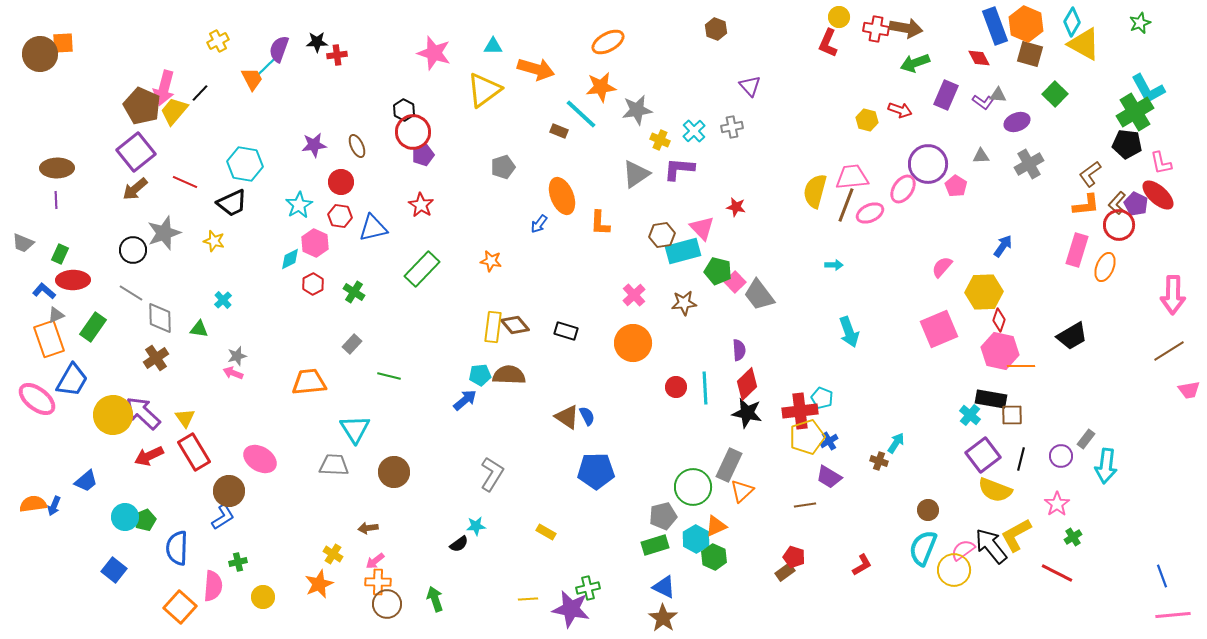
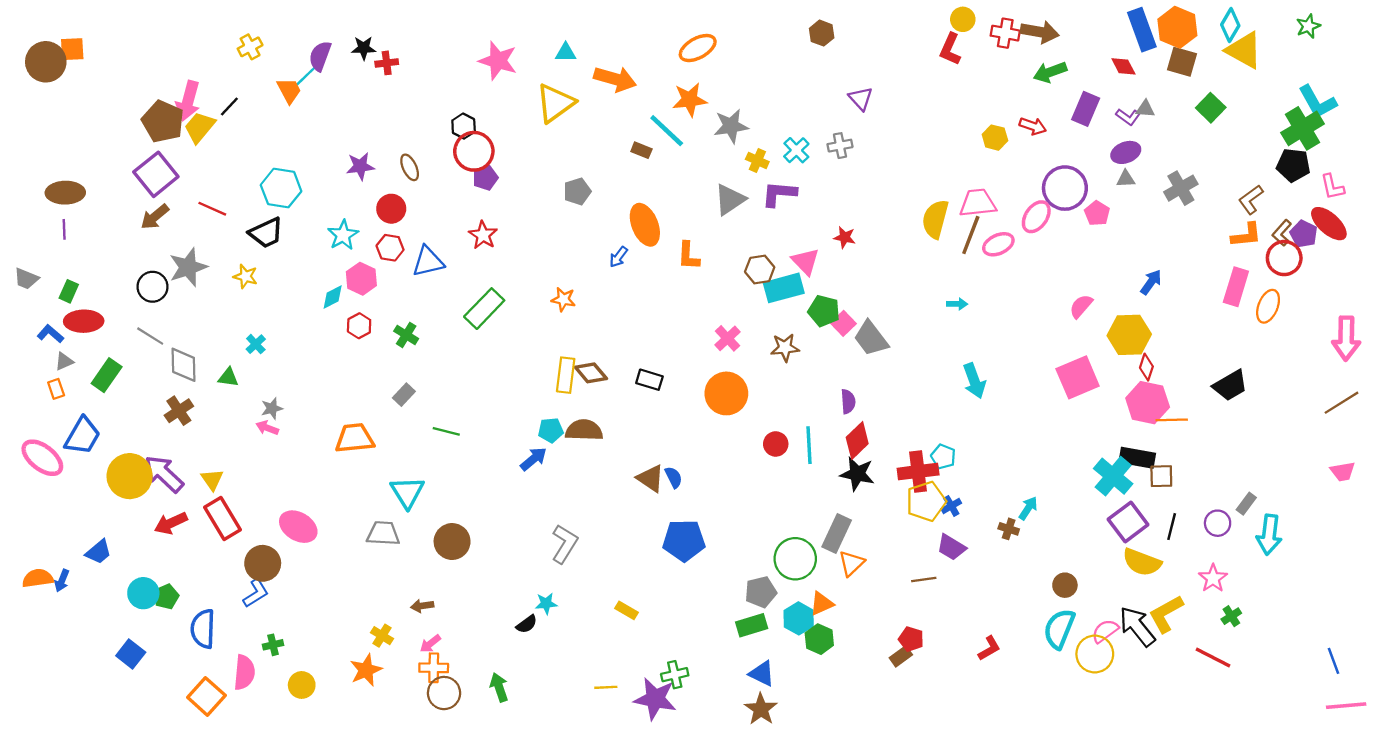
purple ellipse: (1017, 122) -> (1126, 152), moved
orange rectangle: (49, 339) -> (56, 389), size x0.5
pink trapezoid: (1189, 390) -> (1343, 472), moved
cyan cross: (970, 415) -> (1113, 476), size x1.6

